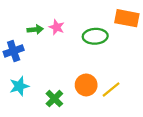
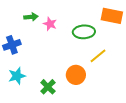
green arrow: (35, 29) -> (31, 17), moved
yellow line: (111, 90) -> (98, 56), moved

